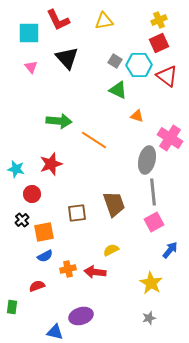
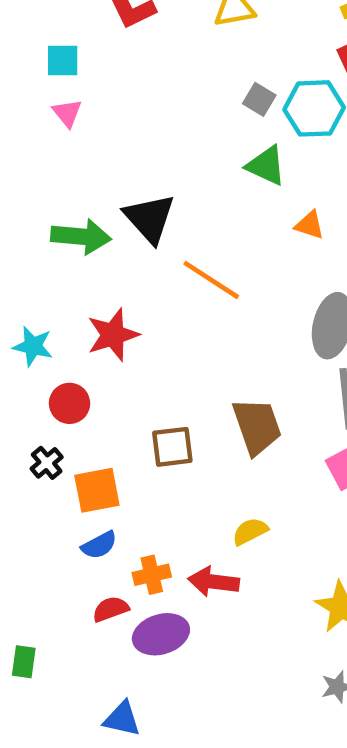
cyan square: (29, 33) -> (63, 60), moved, size x0.7
black triangle: (67, 58) -> (150, 218), moved
green arrow: (59, 121) -> (81, 236), moved
red semicircle: (37, 286) -> (111, 609), moved
purple ellipse: (81, 316) -> (161, 634), moved

